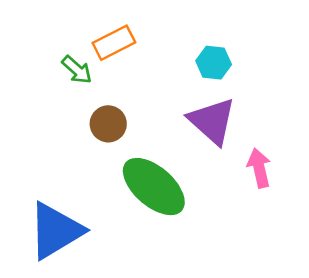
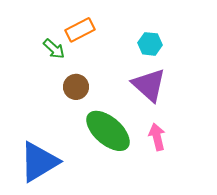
pink arrow: (259, 168) -> (157, 137), moved

